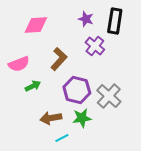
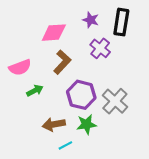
pink diamond: (36, 25) -> (54, 33), moved

